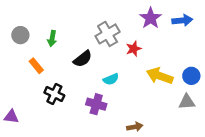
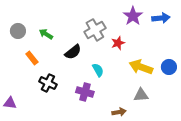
green arrow: (52, 38) -> (46, 34), turned 112
cyan semicircle: (111, 79) -> (98, 70), turned -96
gray triangle: (187, 102) -> (141, 95), moved

